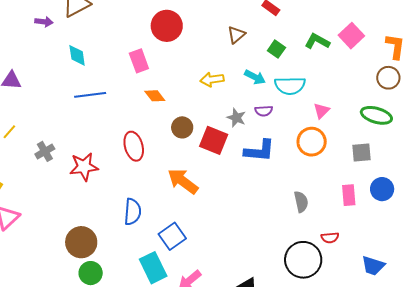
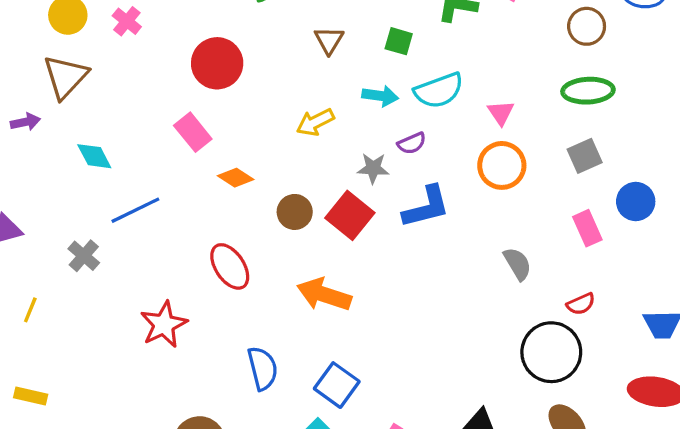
red square: (214, 140) -> (350, 215), turned 36
gray cross: (45, 151) -> (84, 256), moved

